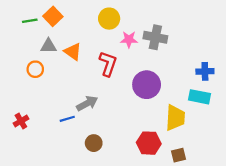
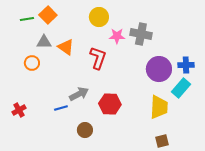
purple circle: (147, 85) -> (159, 69), moved
cyan rectangle: (199, 97) -> (181, 88), turned -60
red hexagon: (149, 143) -> (110, 104), moved

